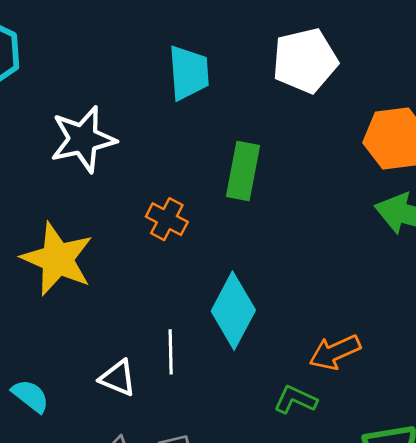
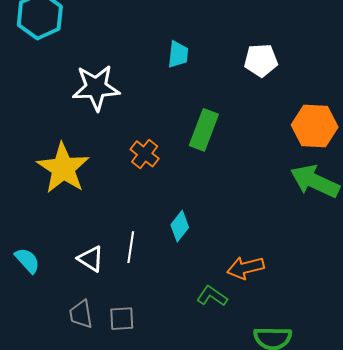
white pentagon: (305, 61) -> (261, 60), size x0.7
cyan trapezoid: (189, 73) -> (178, 54), size x0.7
cyan diamond: (233, 311) -> (180, 226), size x0.6

